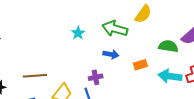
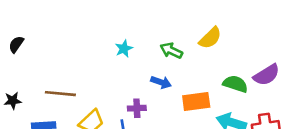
green arrow: (115, 29) -> (171, 51), size x0.7
orange rectangle: (140, 65) -> (196, 102), size x1.5

